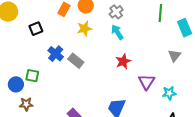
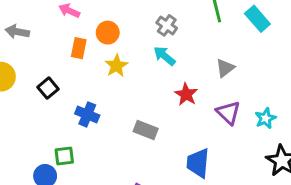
gray cross: (116, 12) -> (167, 25), moved
gray triangle: (175, 55) -> (225, 68), moved, turned 32
gray rectangle: (76, 61) -> (146, 130), moved

